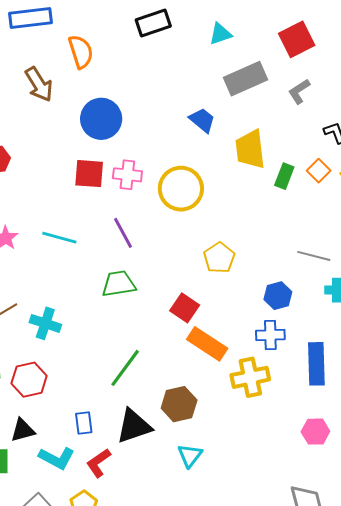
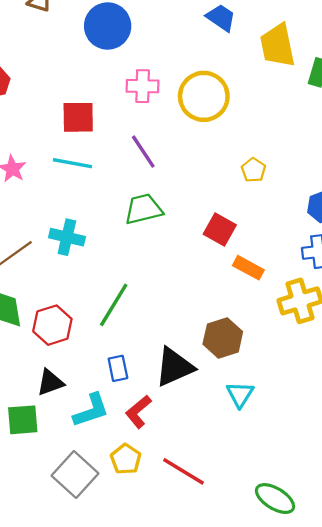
red square: (89, 174) -> (78, 117), moved
yellow pentagon: (219, 258) -> (253, 170), size x0.7
cyan cross: (45, 323) -> (67, 237), moved
orange rectangle: (207, 344) -> (248, 268), size x0.7
green line: (125, 368) -> (114, 305), moved
cyan L-shape: (57, 458) -> (91, 410), turned -42

